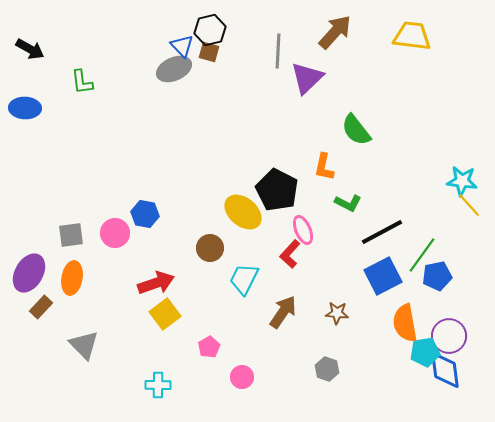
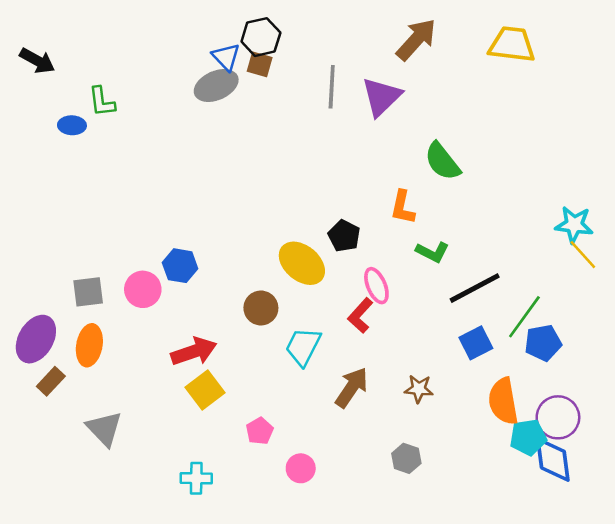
gray line: (278, 51) -> (332, 87), moved
blue ellipse: (25, 108) -> (72, 125), moved, size x0.7
black pentagon: (277, 190) -> (344, 236), size x0.6
blue square: (383, 276) -> (476, 343), size x0.7

